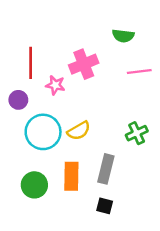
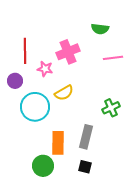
yellow semicircle: (79, 131) -> (64, 93), moved
green circle: (34, 185) -> (43, 166), moved

